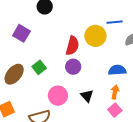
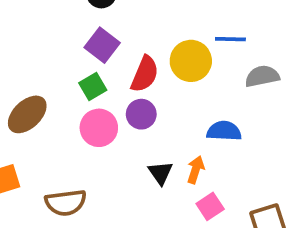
purple square: (21, 33) -> (102, 45), moved
green square: (39, 67) -> (93, 86), moved
orange arrow: (115, 92) -> (196, 170), moved
pink circle: (58, 96) -> (99, 128), moved

